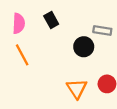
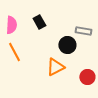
orange triangle: (77, 89) -> (55, 67), moved, turned 36

